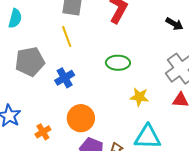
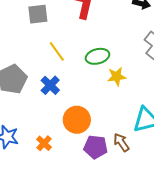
yellow line: (67, 37) -> (57, 51), moved
yellow star: (139, 97) -> (117, 77), moved

